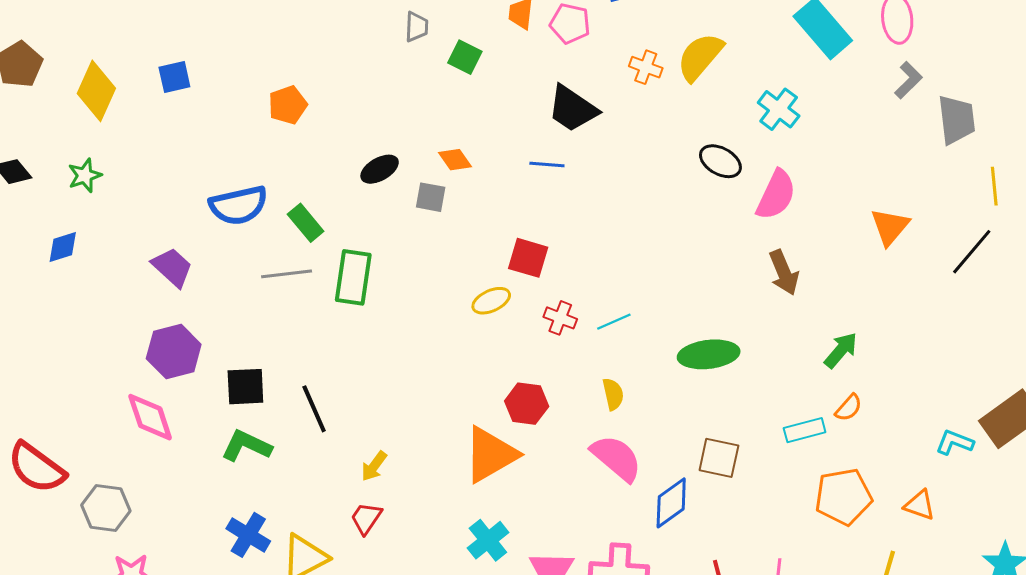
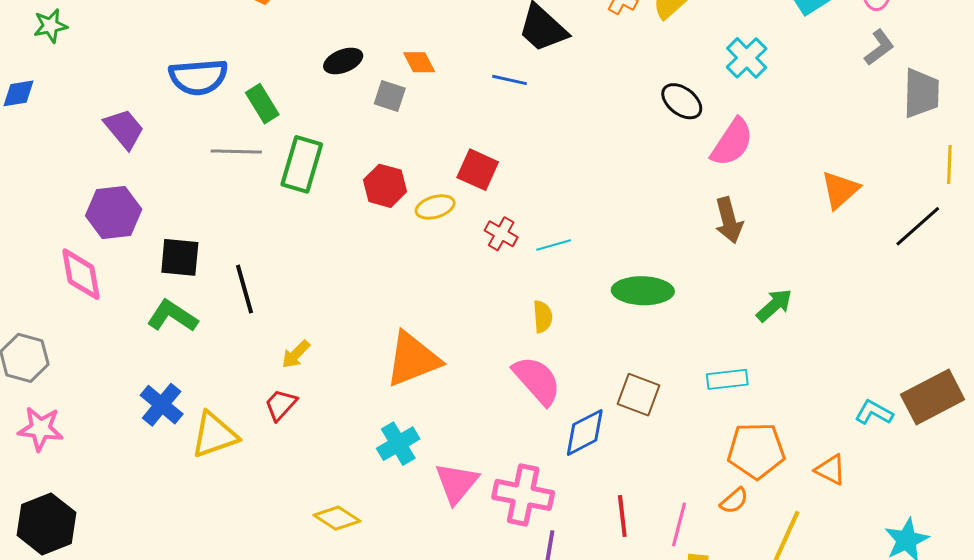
red hexagon: (527, 404) -> (385, 186), moved
orange semicircle: (849, 408) -> (734, 501), moved

